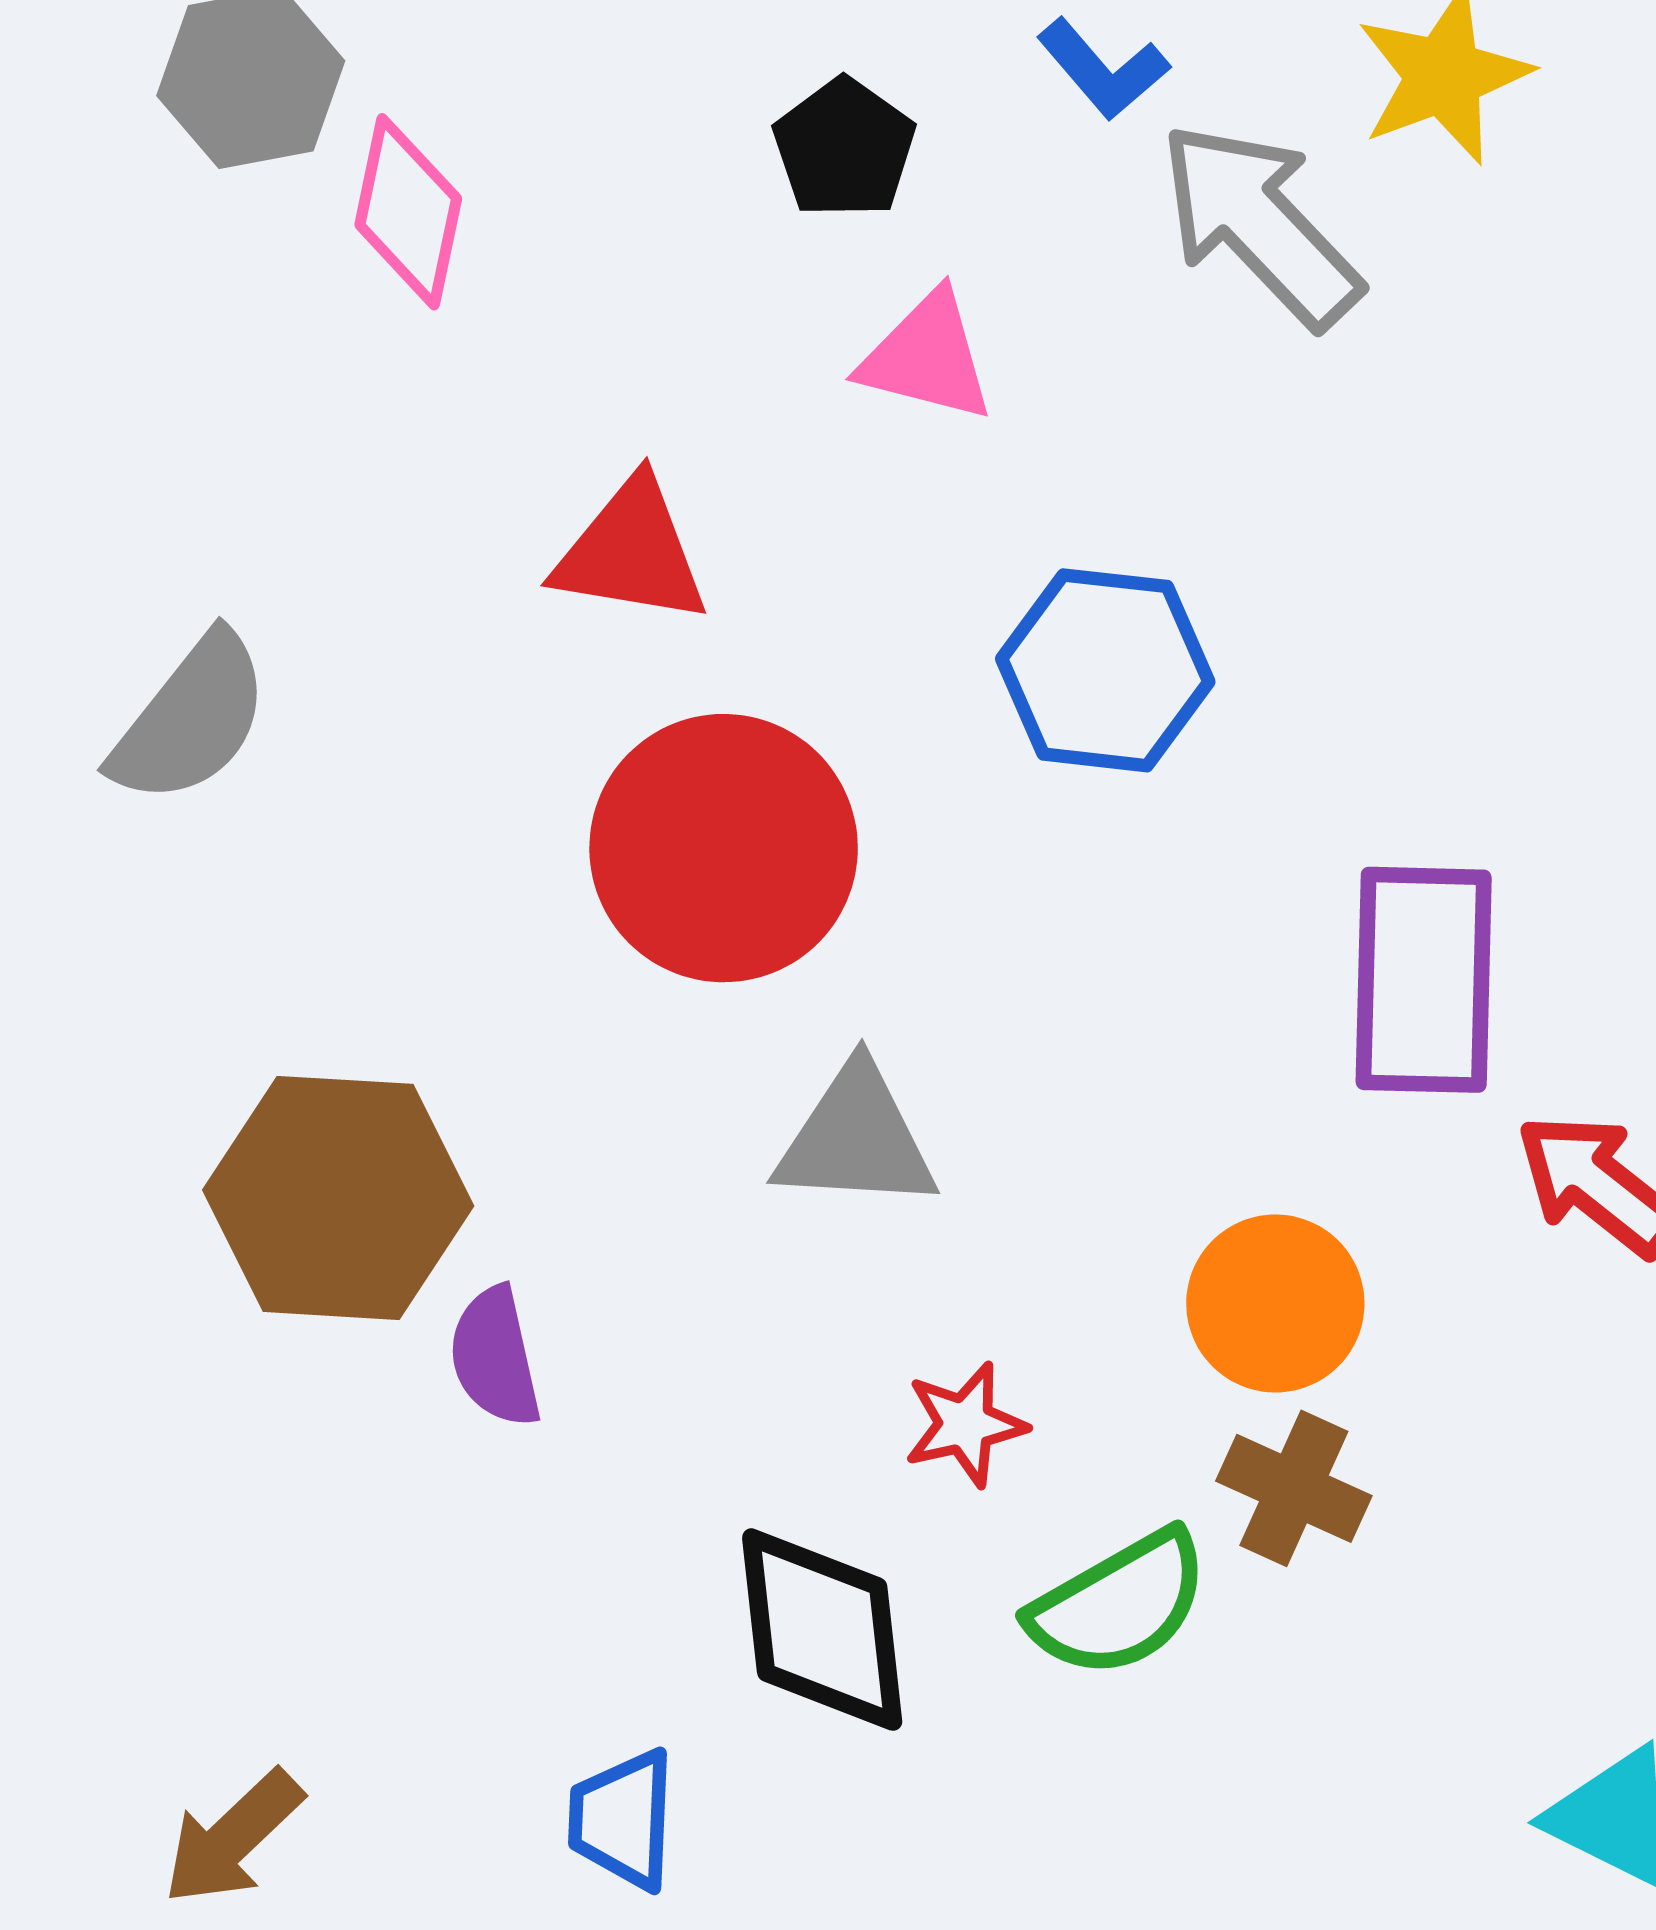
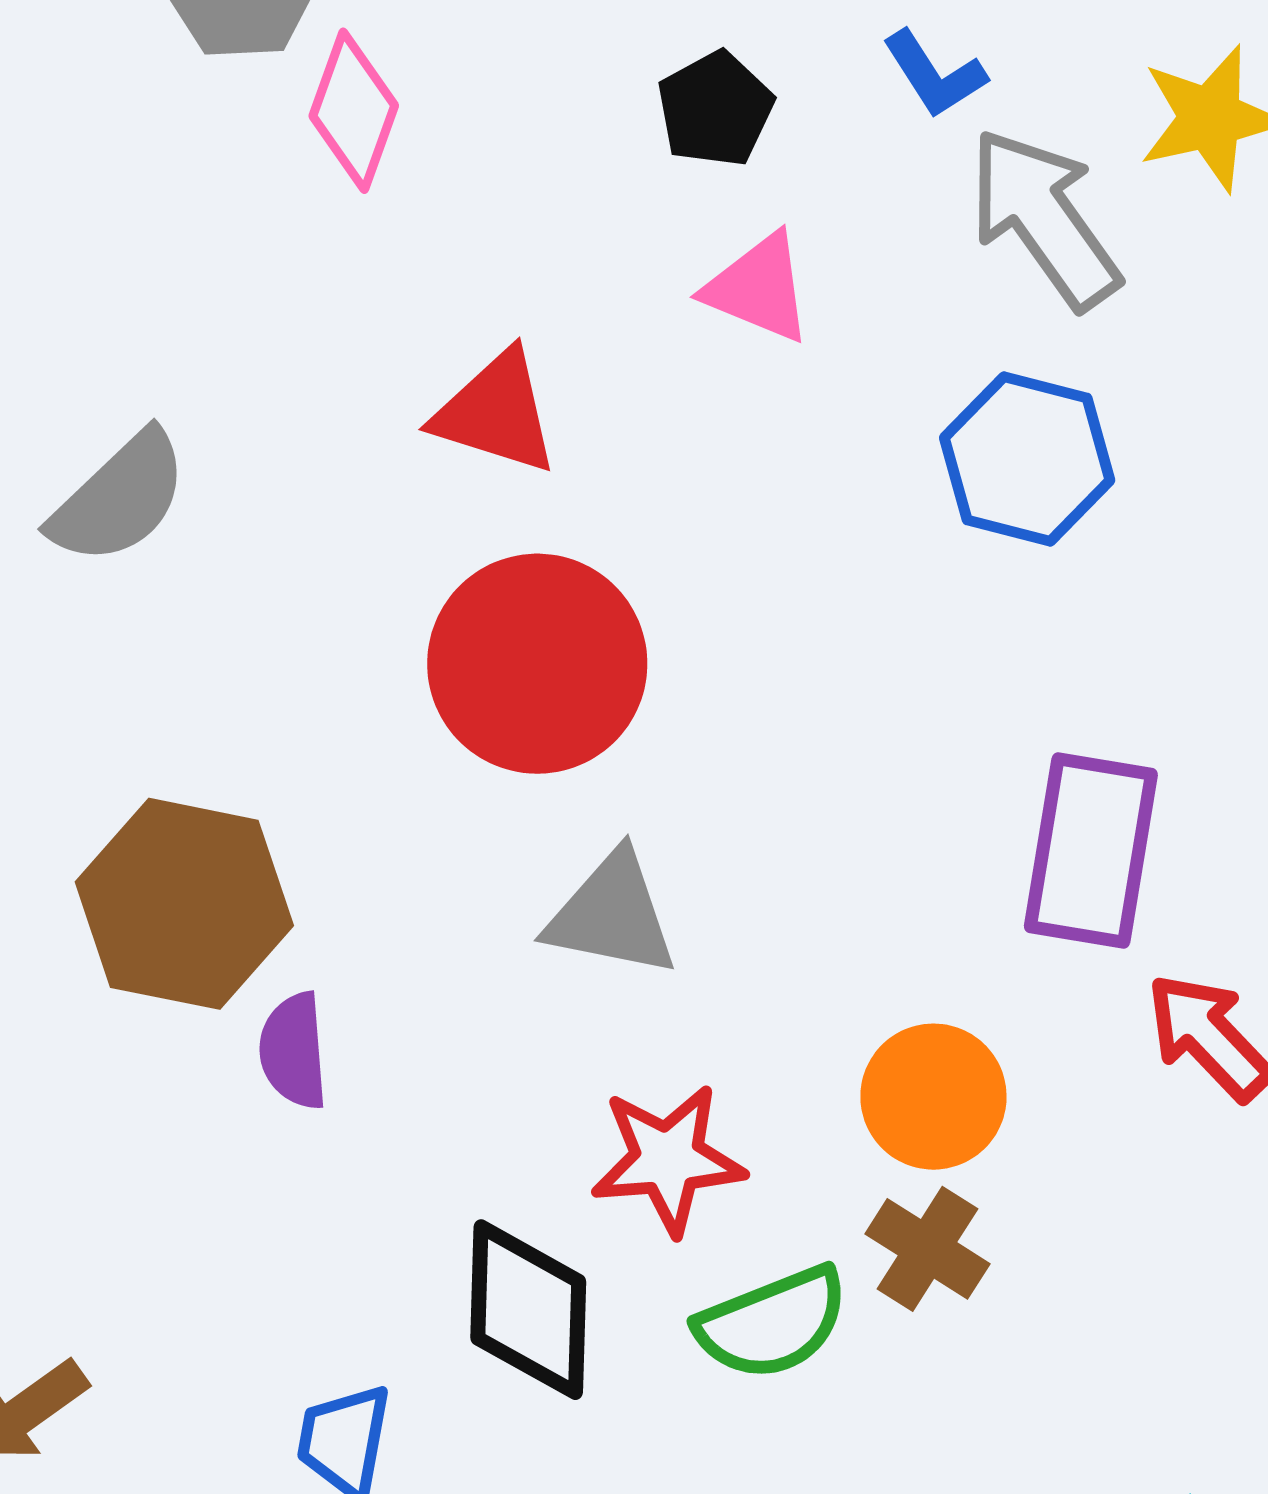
blue hexagon: (1105, 670) -> (1027, 459), moved
red star: (965, 1424) -> (668, 1159), size x1.5

